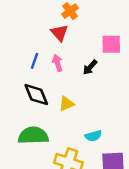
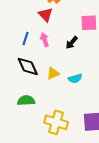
green semicircle: (33, 135) -> (26, 101), size x0.7
cyan semicircle: (93, 136) -> (75, 78), moved

